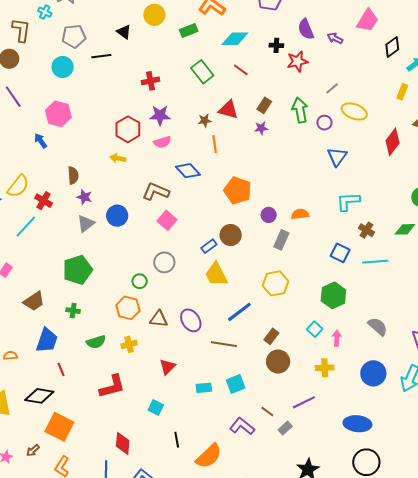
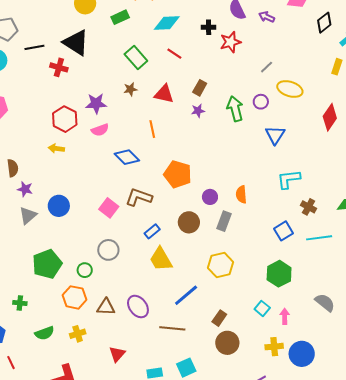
black triangle: (124, 32) -> (76, 43), moved, size x1.8
red cross: (151, 81) -> (59, 67), moved, turned 30
green arrow: (300, 110) -> (235, 109), moved
brown star: (205, 121) -> (130, 89), moved
brown L-shape: (156, 192) -> (139, 197), moved
orange semicircle: (300, 214) -> (241, 194), turned -84
brown circle: (231, 235) -> (189, 222), moved
blue square: (340, 253) -> (284, 231), turned 36
green pentagon: (78, 270) -> (47, 264), moved
blue circle: (373, 373) -> (302, 354), moved

